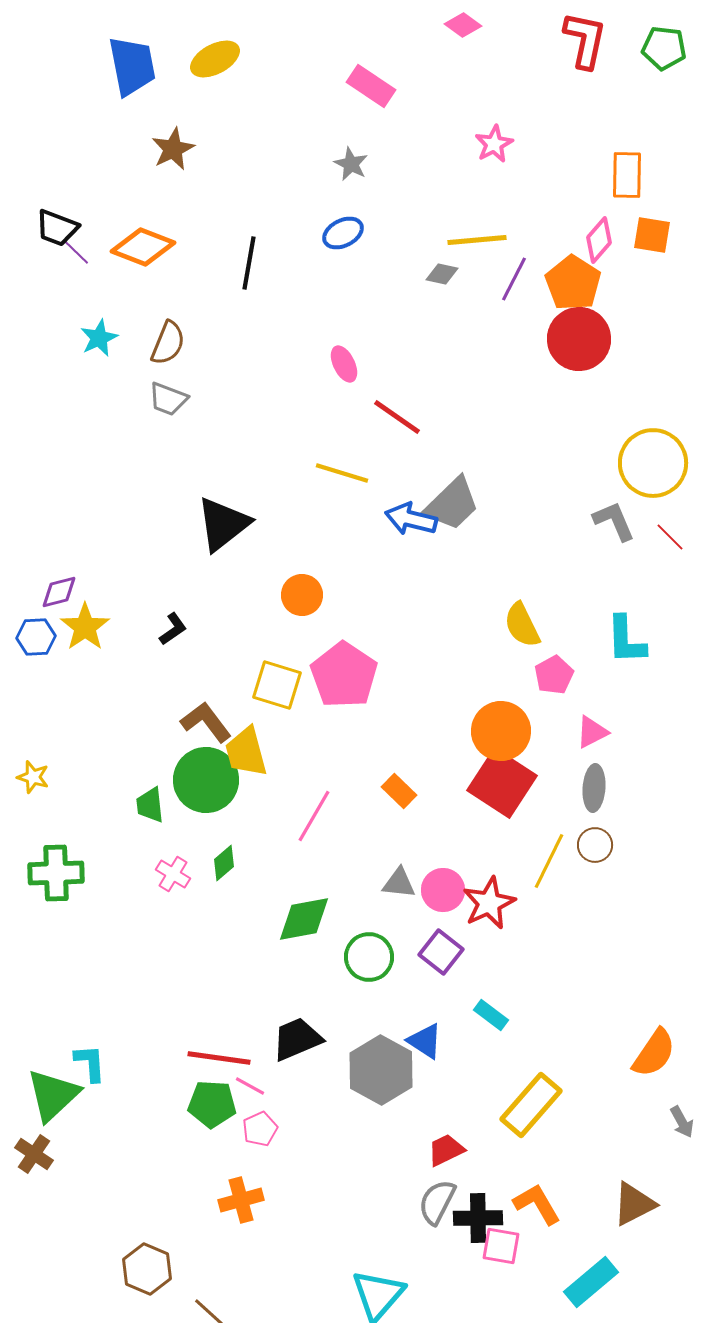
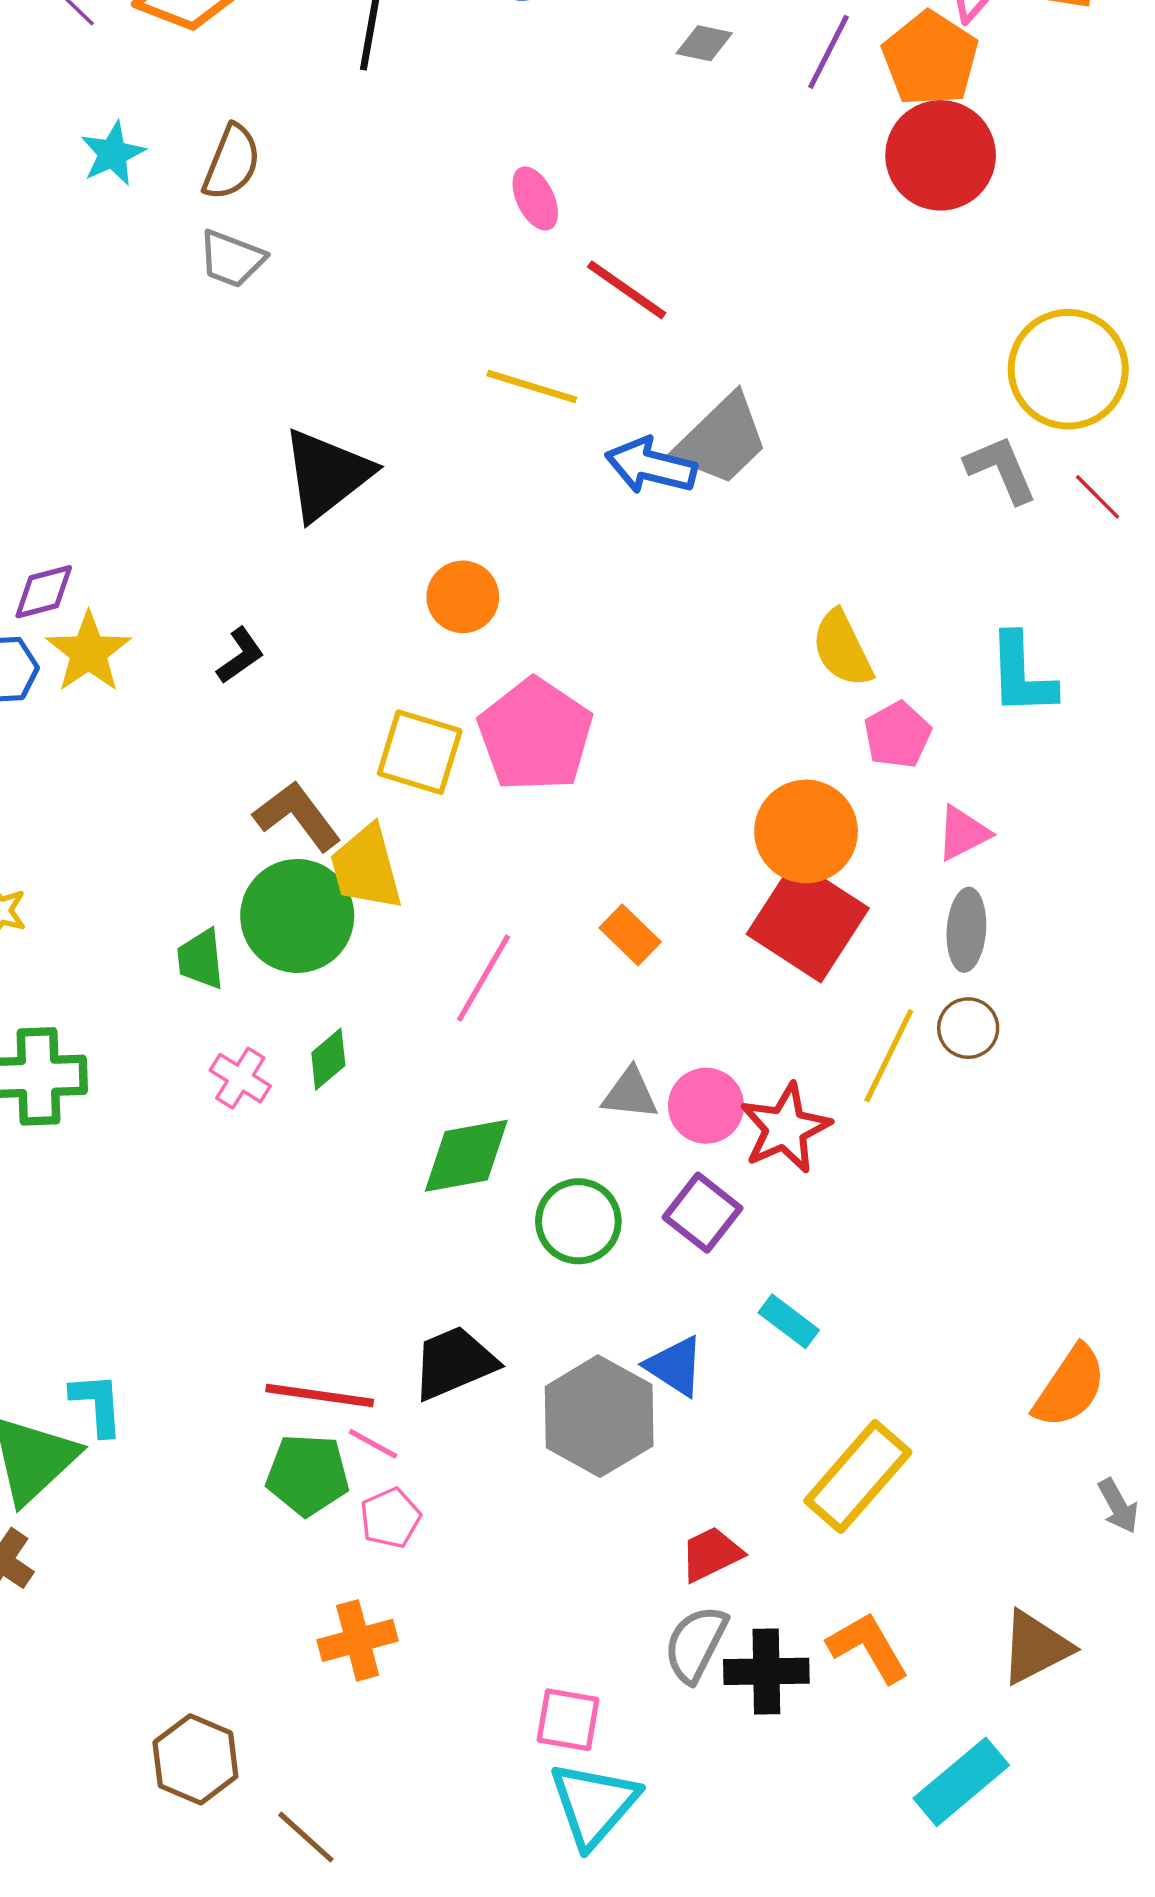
pink square: (501, 1246) -> (568, 1720), moved

